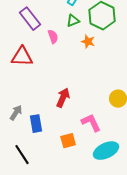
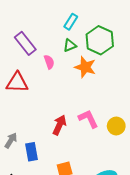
orange star: (88, 42) -> (85, 67), size x1.5
pink L-shape: (91, 123) -> (88, 119), moved

